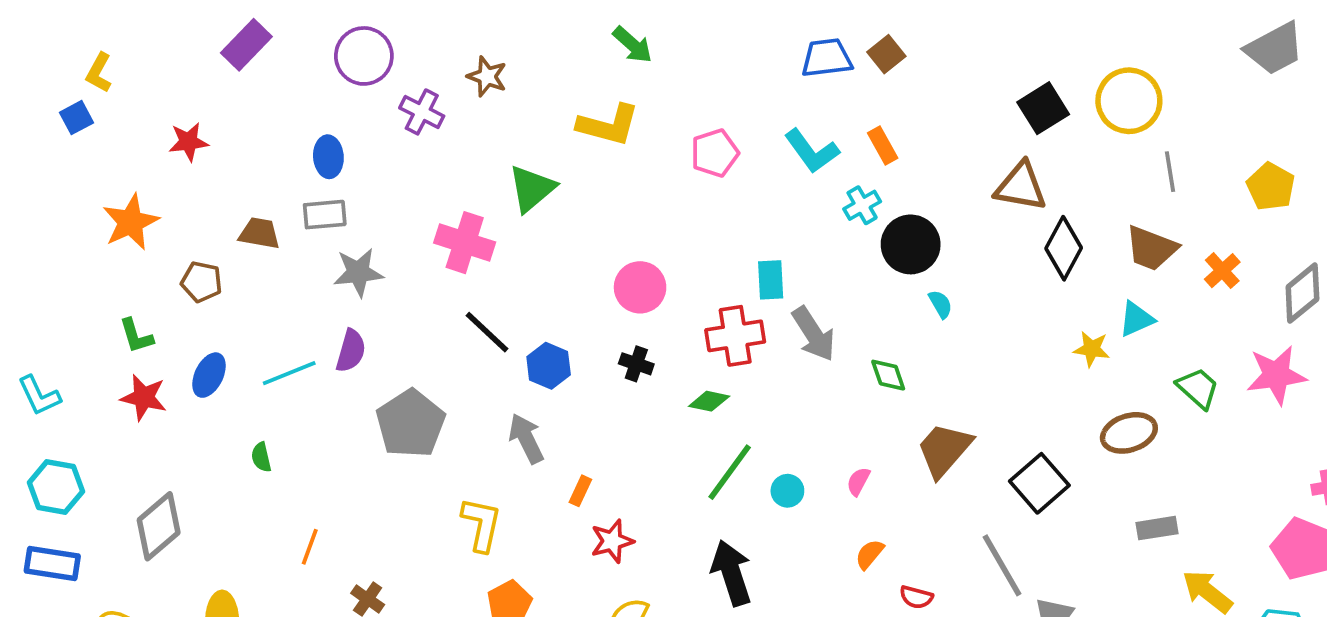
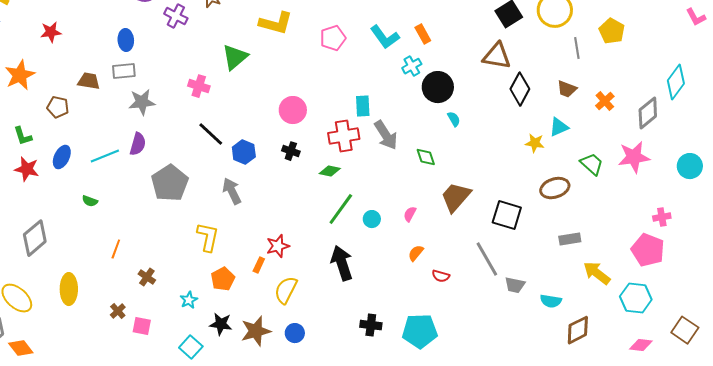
yellow pentagon: (1271, 187) -> (612, 31), moved
pink cross: (465, 243) -> (199, 86), size x0.7
brown trapezoid: (1151, 248) -> (567, 89), size x0.7
green semicircle: (261, 457) -> (90, 201), turned -56
black square: (1039, 483) -> (507, 215), turned -32
orange rectangle: (580, 491) -> (259, 265), moved

